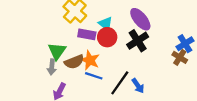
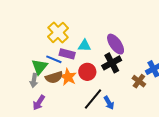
cyan triangle: (106, 24) -> (84, 46), turned -40
red circle: (107, 37) -> (87, 72), moved
brown cross: (180, 57) -> (139, 81), moved
blue line: (94, 76) -> (54, 59), moved

